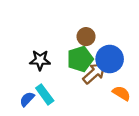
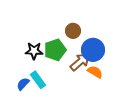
green pentagon: (80, 59) -> (55, 50), moved
orange semicircle: (121, 93) -> (95, 72), moved

